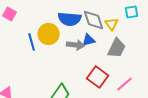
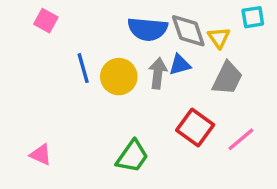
yellow circle: (49, 34) -> (119, 77), moved
gray arrow: (76, 45) -> (158, 73), turned -90

